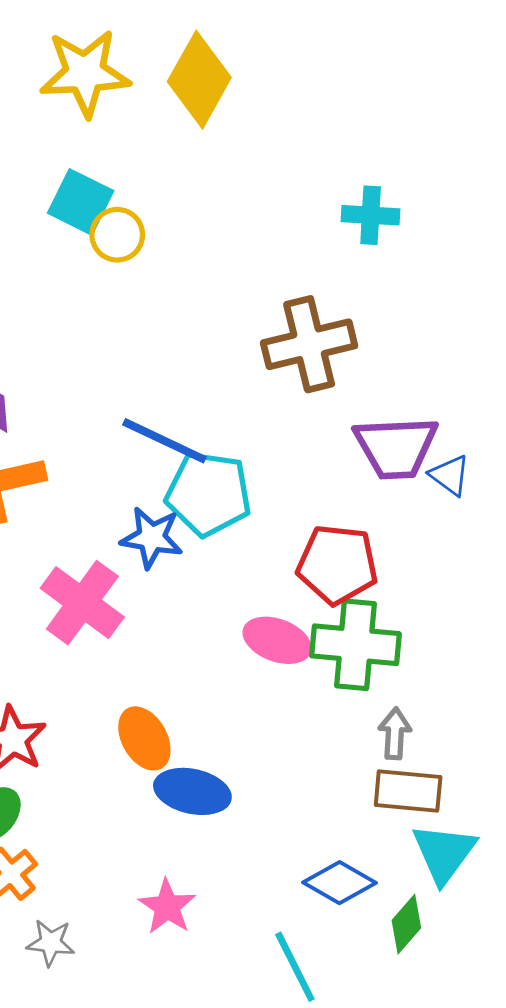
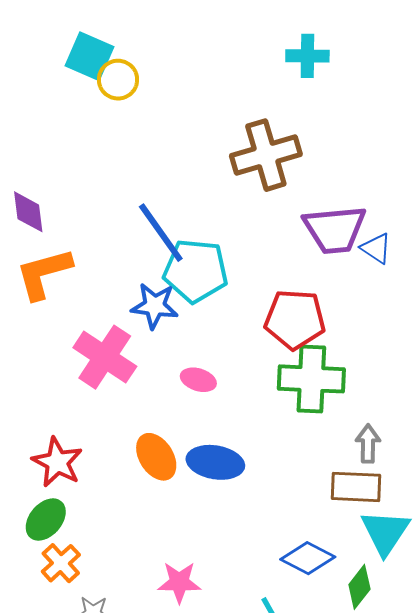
blue line: (164, 441) -> (161, 233), turned 32
pink ellipse: (277, 640) -> (198, 380), moved, size x0.7
gray arrow: (395, 733) -> (368, 444), moved
blue ellipse: (192, 791) -> (215, 462), moved
pink star: (167, 907) -> (179, 582), turned -30

